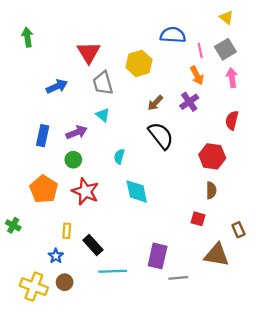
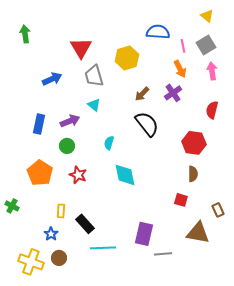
red star: (85, 191) -> (78, 175), size x0.7

